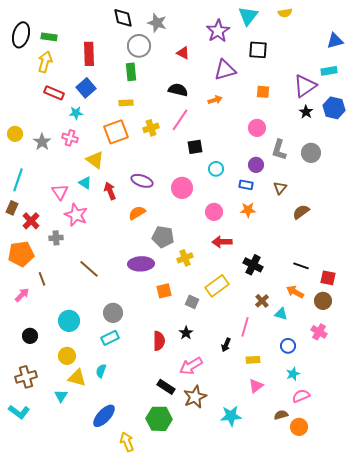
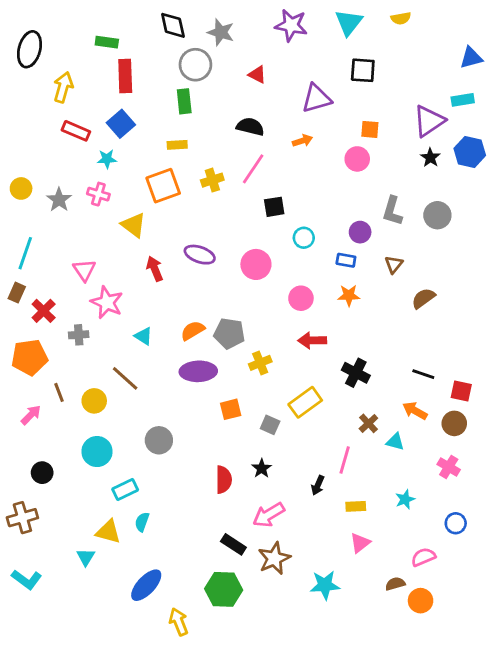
purple star: (218, 31) -> (291, 25), moved, turned -30
green rectangle: (49, 37) -> (107, 42), moved
pink circle: (257, 128) -> (357, 159), moved
cyan triangle: (85, 183) -> (143, 336), moved
orange semicircle: (137, 213) -> (193, 331), moved
cyan rectangle: (110, 338) -> (125, 489), moved
blue circle: (288, 346) -> (456, 523), moved
yellow circle: (67, 356) -> (94, 401), moved
cyan star: (293, 374) -> (405, 499), moved
brown cross: (26, 377) -> (22, 518), moved

